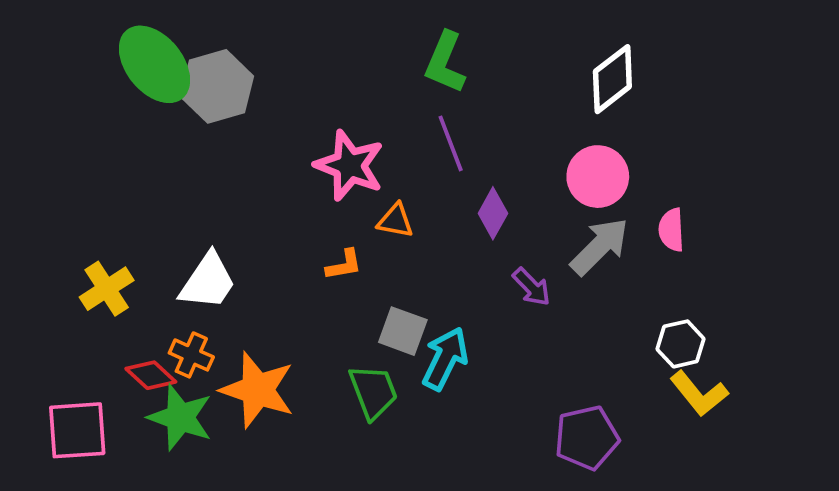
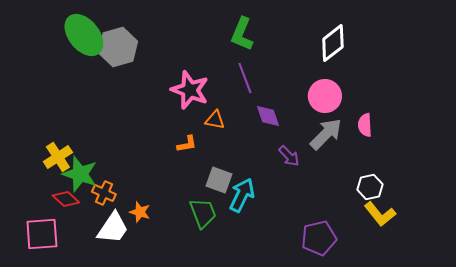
purple diamond: (493, 213) -> (268, 116), turned -48
white trapezoid: (208, 281) -> (113, 228), moved
red diamond: (151, 375) -> (66, 199), moved
orange star: (257, 390) -> (140, 212), size x0.5
green star: (180, 417) -> (80, 174), moved

